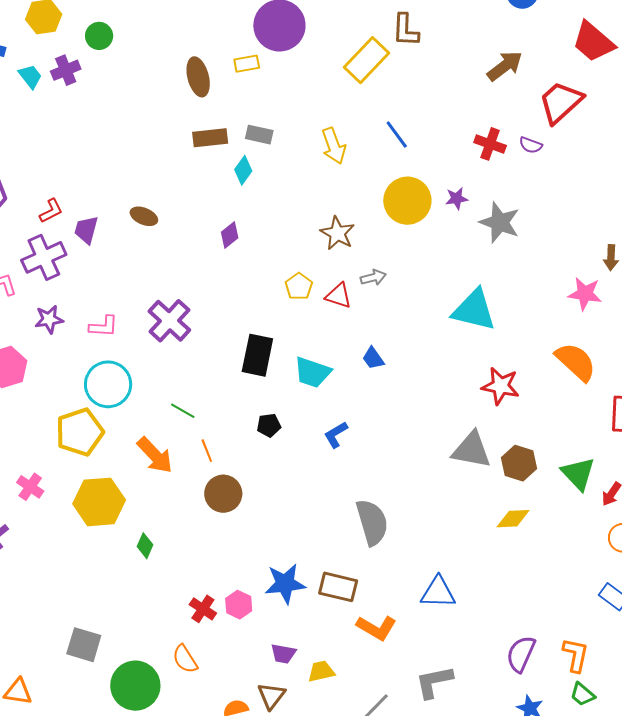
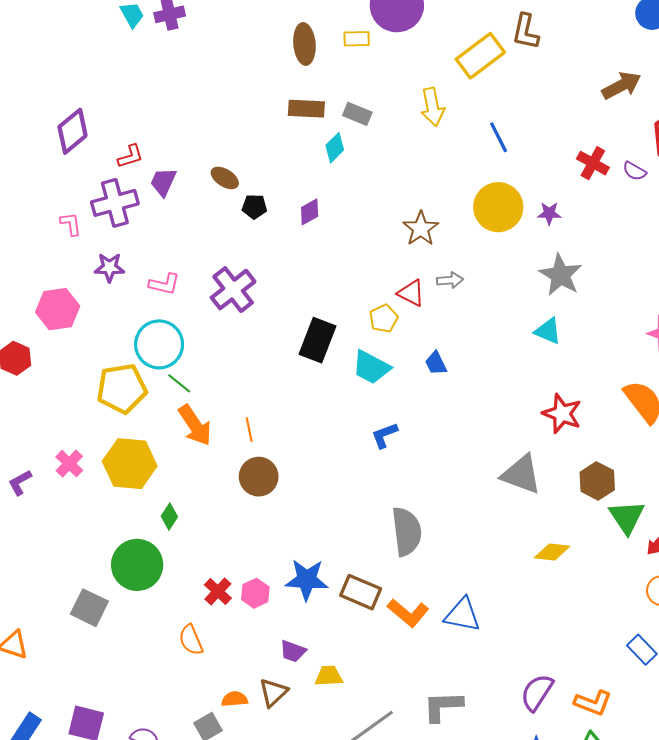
yellow arrow: (334, 146) -> (432, 107), moved
gray star: (500, 222) -> (561, 275), moved
yellow pentagon: (299, 286) -> (384, 319), moved
cyan triangle: (474, 310) -> (548, 331), size x0.6
green line: (183, 411) -> (179, 383), moved
black pentagon: (269, 425) -> (254, 207), moved
brown hexagon: (519, 463) -> (597, 481), moved
pink cross: (30, 487) -> (69, 464), moved
orange L-shape: (376, 628) -> (408, 613), moved
orange L-shape: (576, 655) -> (593, 703), turned 90
green circle: (135, 686) -> (137, 565), moved

